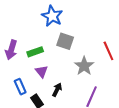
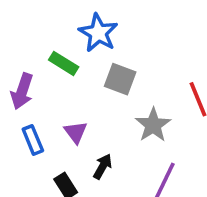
green rectangle: (35, 52) -> (64, 63), moved, turned 49
blue rectangle: (20, 87) -> (33, 140), moved

